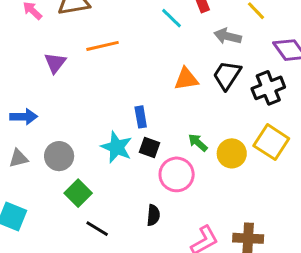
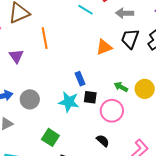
orange line: (103, 46) -> (45, 38), turned -75
gray circle: (59, 156) -> (30, 99), moved
black semicircle: (153, 215) -> (103, 141), turned -40

